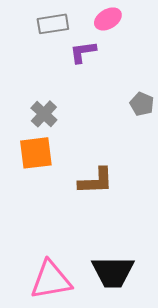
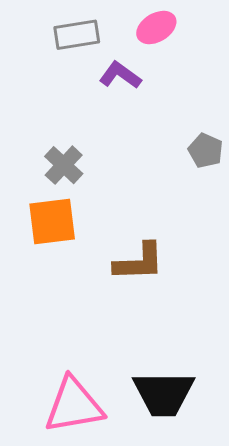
purple L-shape: (83, 52) -> (120, 75), turned 44

